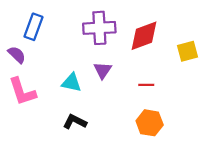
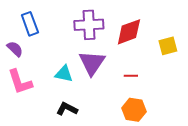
blue rectangle: (33, 27) -> (30, 24), turned -40
purple triangle: (103, 70) -> (92, 63), size x1.6

